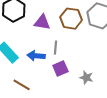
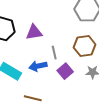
brown hexagon: (71, 19) -> (85, 46), moved

